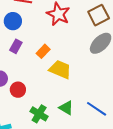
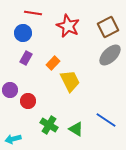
yellow trapezoid: (60, 70) -> (70, 81), turned 40
green triangle: (66, 108) -> (76, 129), moved

